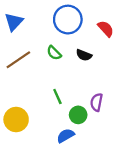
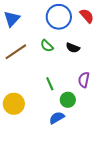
red semicircle: (106, 29) -> (87, 16), moved
purple semicircle: (97, 102) -> (84, 80), moved

